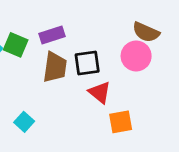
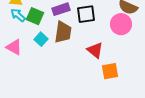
black square: (87, 63) -> (86, 14), moved
cyan square: (24, 122) -> (41, 39), moved

